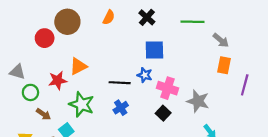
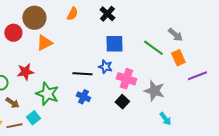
green line: (193, 22) -> (153, 48), moved, turned 35
orange rectangle: (224, 65) -> (178, 58), turned -35
orange triangle: (78, 66) -> (44, 43), moved
purple line: (245, 85) -> (197, 76), turned 54
blue cross: (121, 108) -> (83, 97), turned -32

